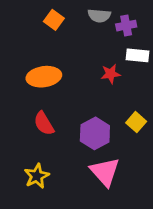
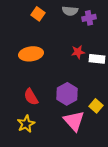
white rectangle: (138, 55) -> (97, 59), moved
yellow square: (136, 122) -> (96, 106), moved
red semicircle: (44, 123) -> (31, 97), moved

